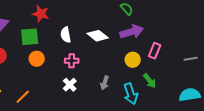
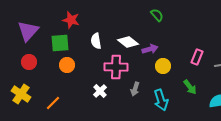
purple arrow: (132, 32) -> (150, 49), moved, size x0.7
pink rectangle: (155, 51) -> (197, 57), moved
pink cross: (72, 61) -> (116, 67), moved, size x1.6
green arrow: (150, 81) -> (190, 87), moved

